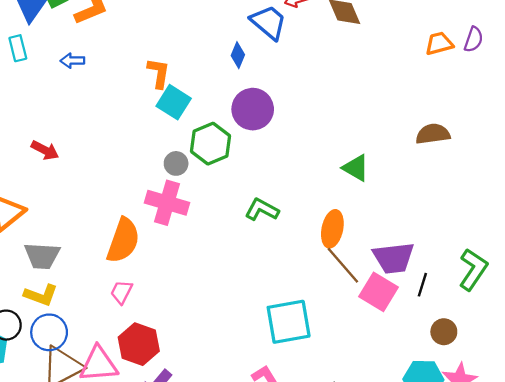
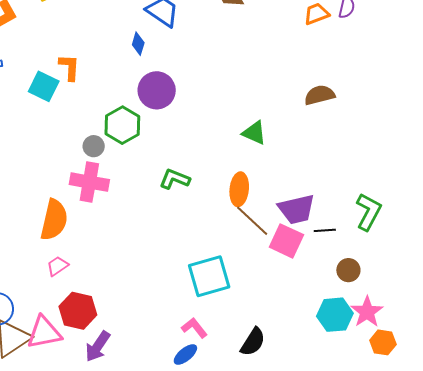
cyan square: (174, 102) -> (44, 86), moved
black line: (422, 285) -> (325, 230), turned 75
pink trapezoid: (121, 292) -> (57, 266), turned 35

